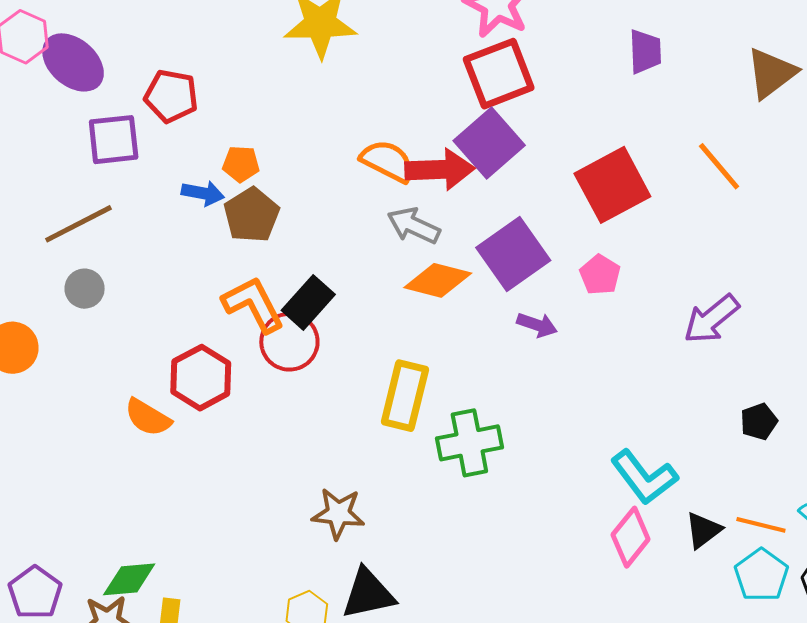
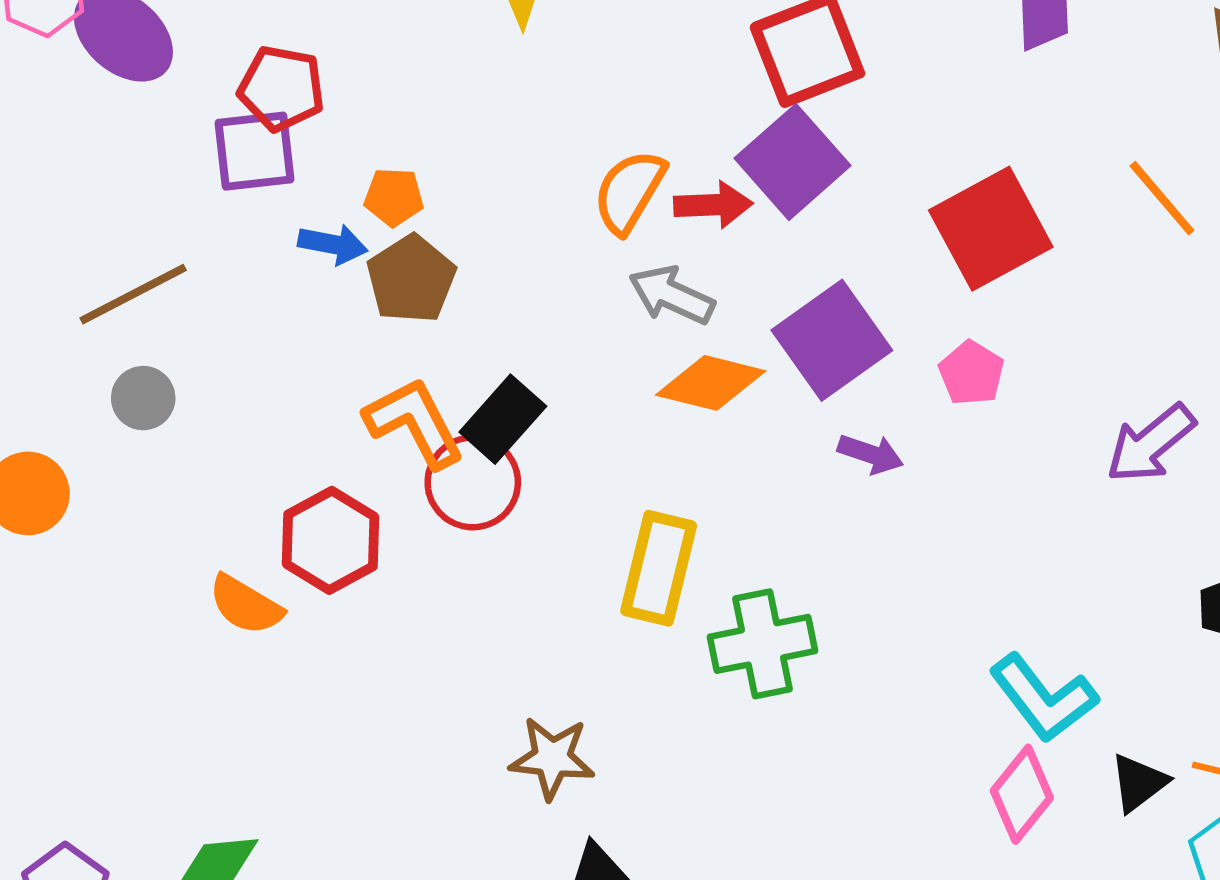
purple square: (114, 140) -> (255, 151), moved
orange semicircle: (388, 161) -> (629, 192), turned -86
red arrow: (440, 169) -> (713, 205), size x0.7

